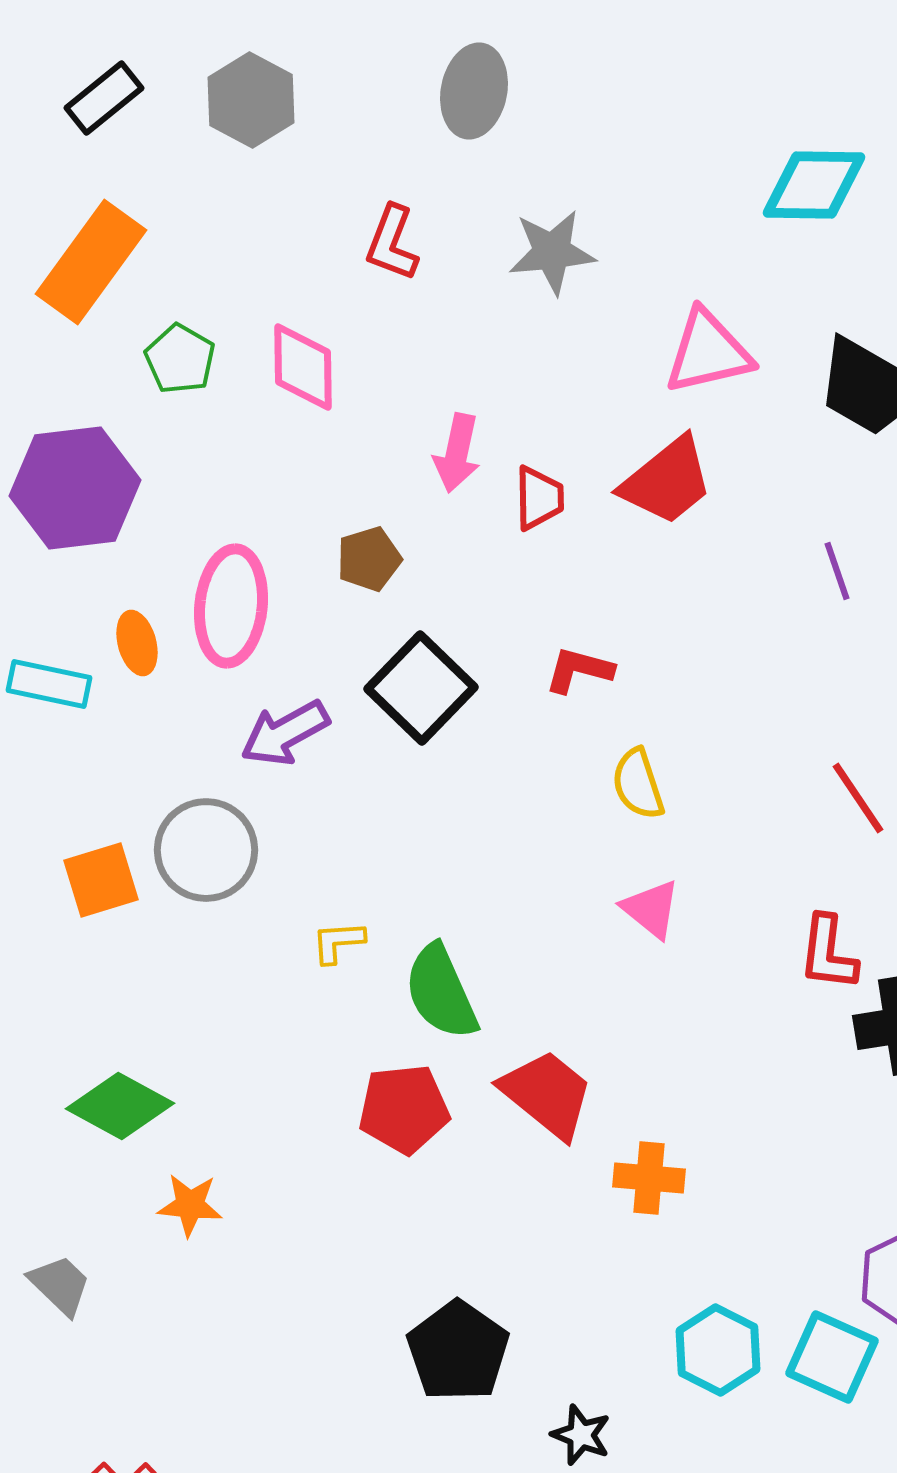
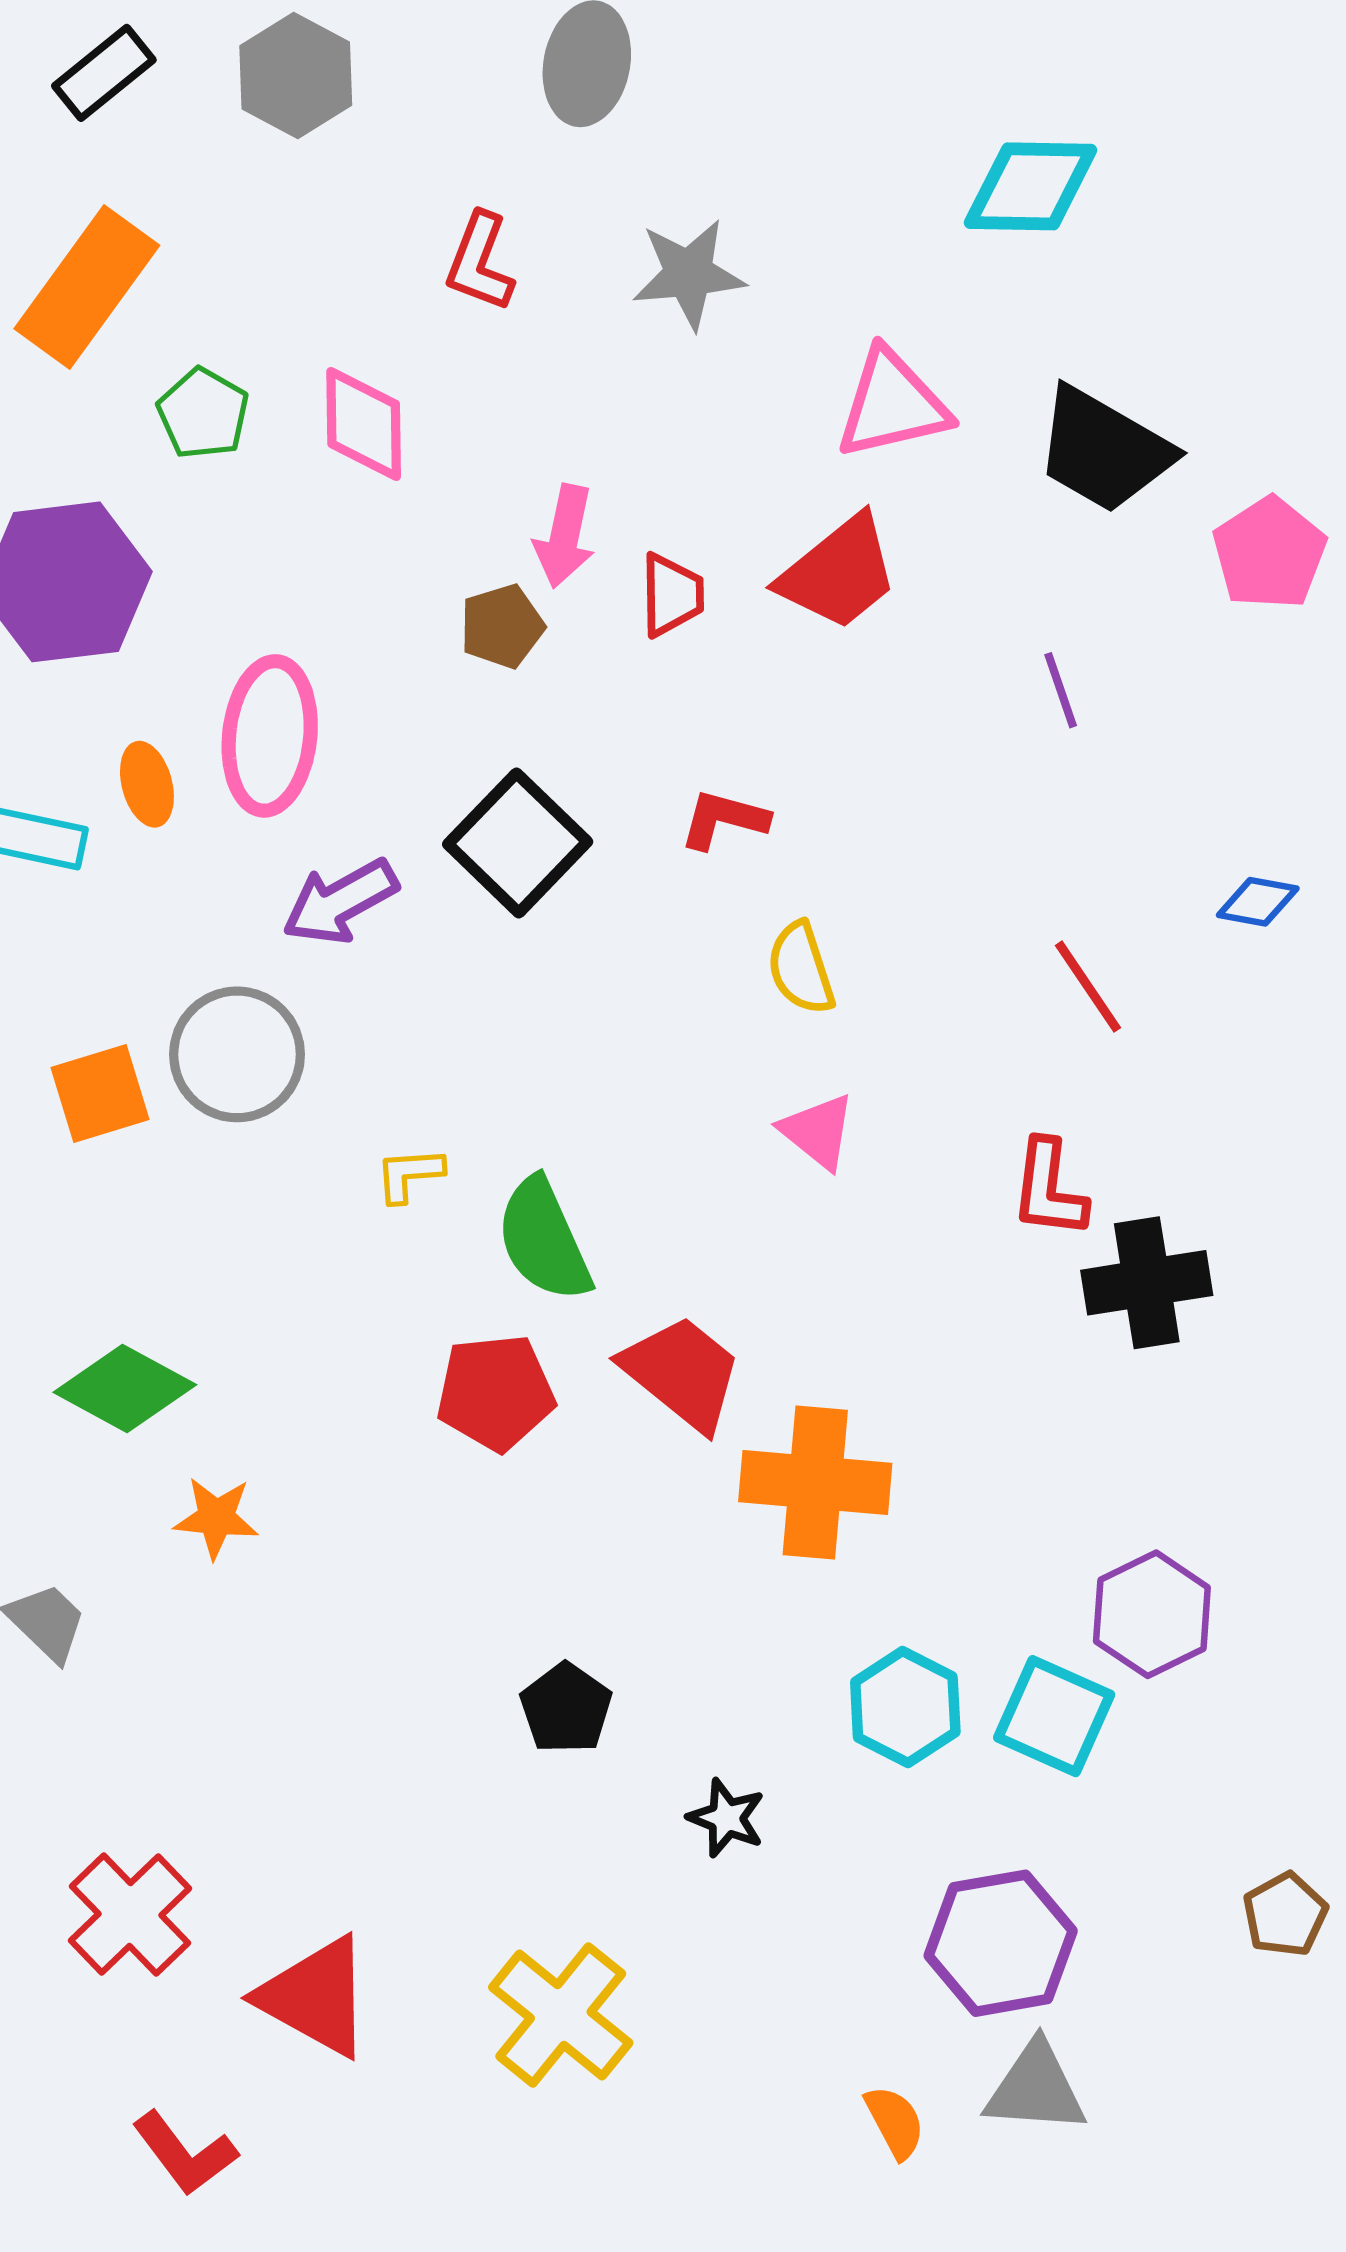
brown pentagon: (369, 559) -> (502, 626), moved
orange cross: (649, 1178) -> (815, 1483), size x1.6
black pentagon: (458, 1351) -> (566, 1708), size x0.7

